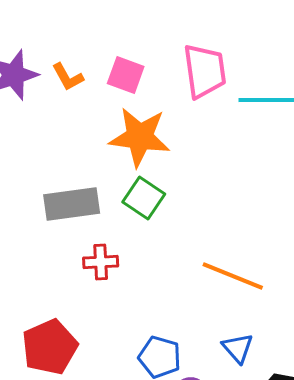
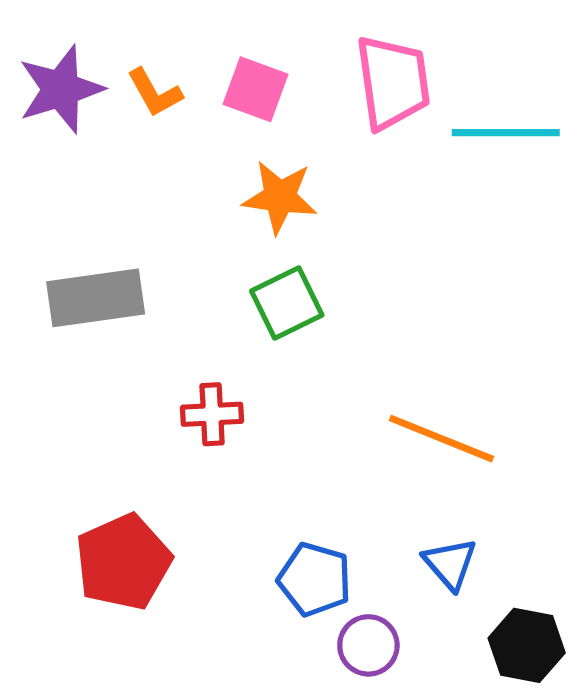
orange star: (140, 137) -> (280, 197), size x0.7
green square: (144, 198) -> (287, 303), turned 30
gray rectangle: (72, 204) -> (96, 298), moved

